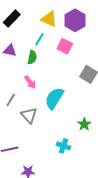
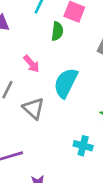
green semicircle: (32, 57) -> (57, 31), moved

